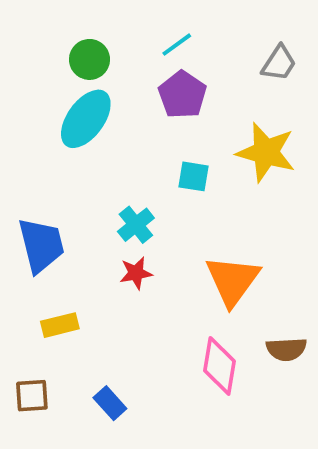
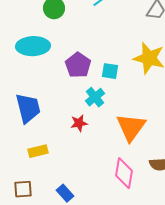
purple pentagon: (182, 95) -> (78, 65), moved
cyan ellipse: (86, 119) -> (33, 46), moved, turned 52
cyan cross: (136, 225) -> (95, 97), moved

